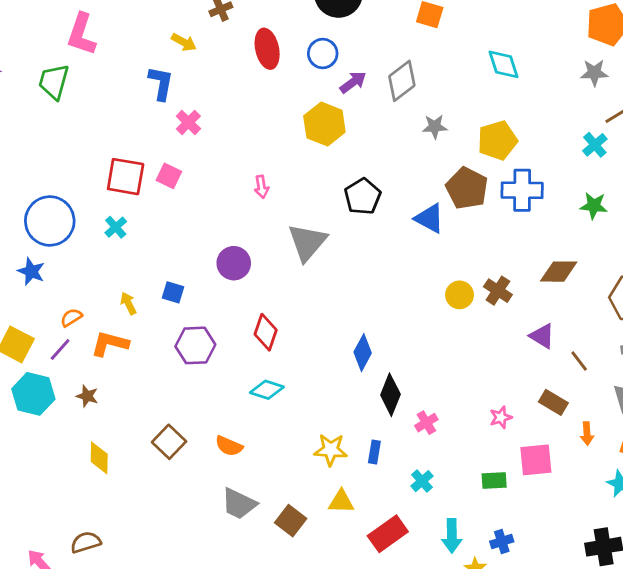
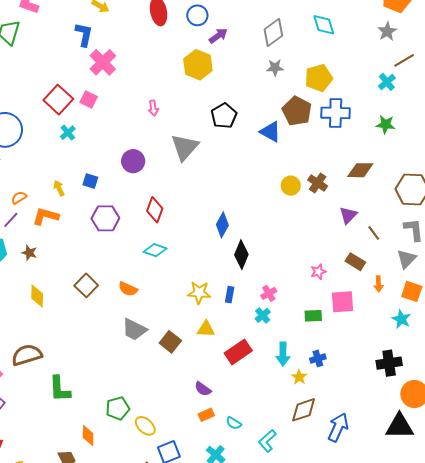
gray star: (594, 73) -> (387, 31), turned -30
gray diamond: (402, 81) -> (273, 32), moved
pink cross: (188, 122) -> (103, 62), size x1.5
red square: (126, 177) -> (58, 100), turned 32
cyan cross: (116, 227) -> (68, 133), moved
purple triangle: (542, 336) -> (348, 215), turned 42
pink cross: (426, 423) -> (269, 293), moved
brown semicircle: (86, 542) -> (27, 355), size x1.4

